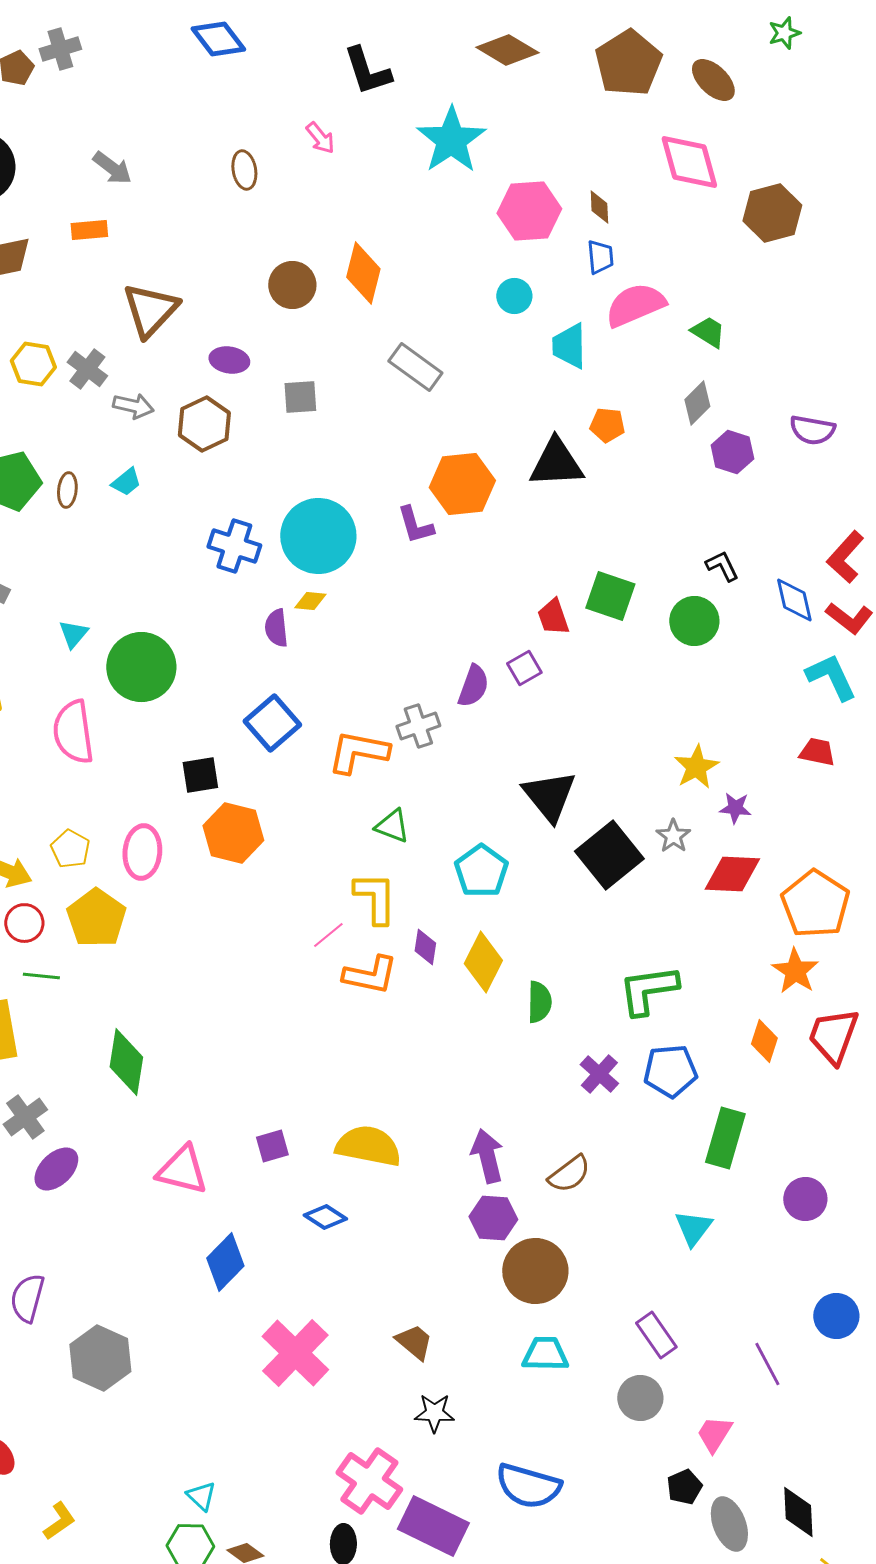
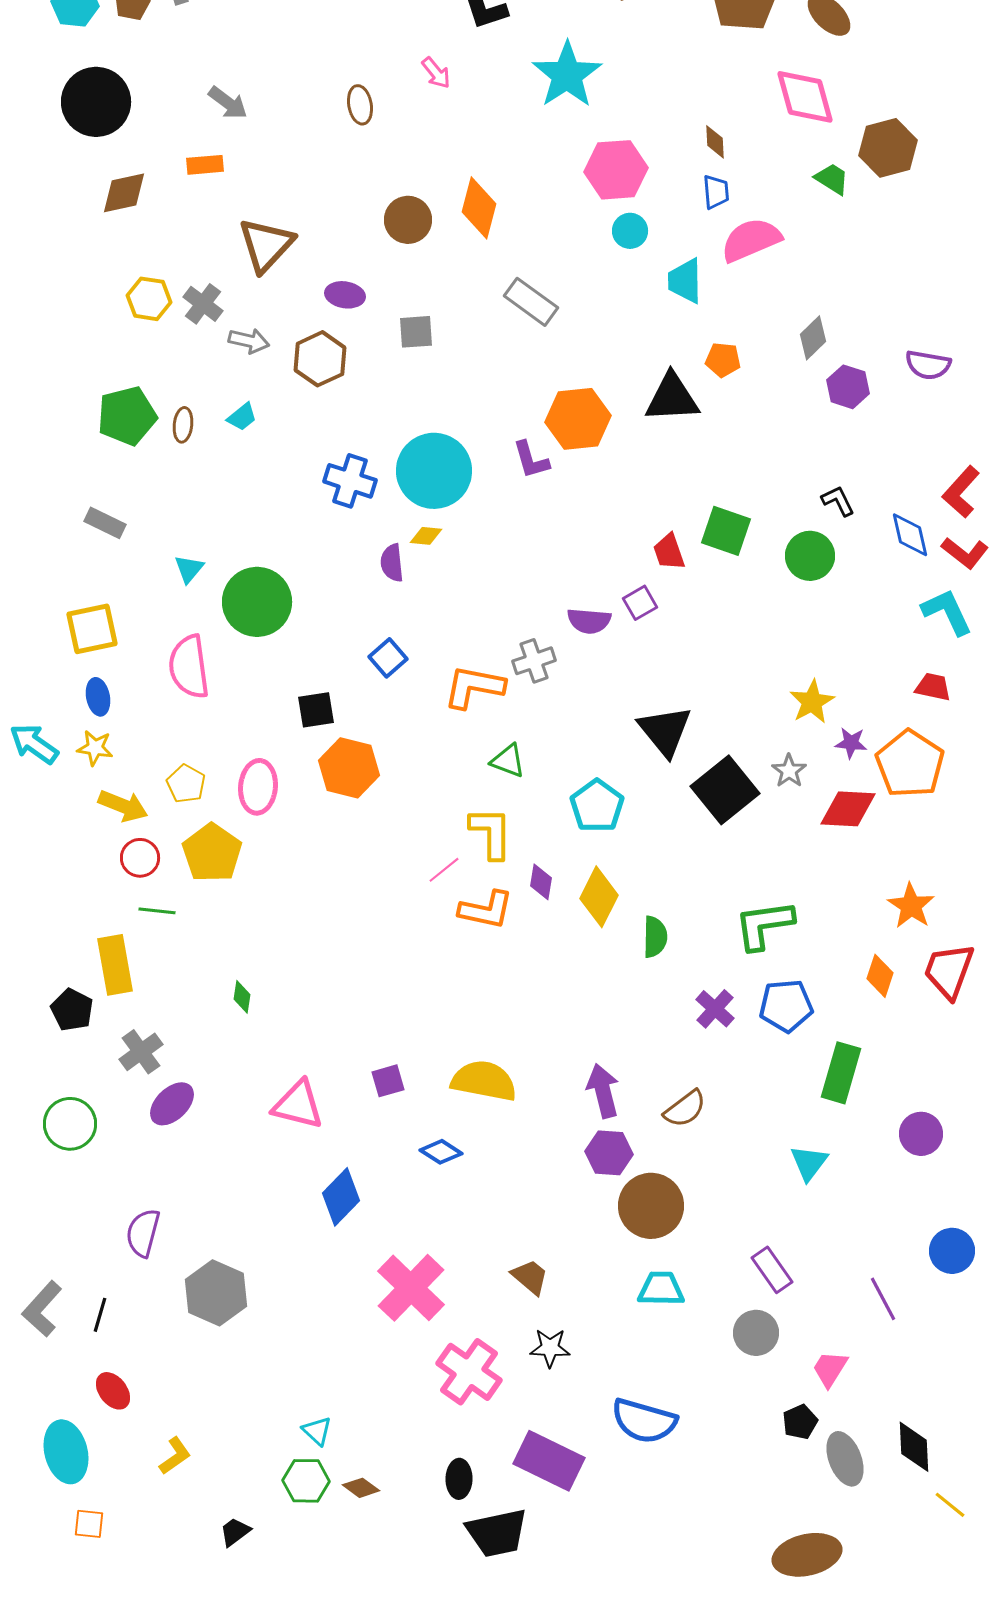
pink hexagon: (529, 211) -> (616, 170), moved
green trapezoid: (708, 332) -> (832, 179), moved
purple semicircle: (473, 686) -> (589, 621), turned 75
blue square: (272, 723) -> (388, 658), size x0.7
orange pentagon: (815, 904) -> (910, 764), moved
green diamond: (126, 1062) -> (242, 997), size x0.5
pink cross: (369, 1481) -> (469, 1372), moved

